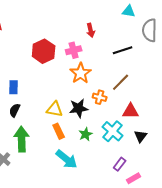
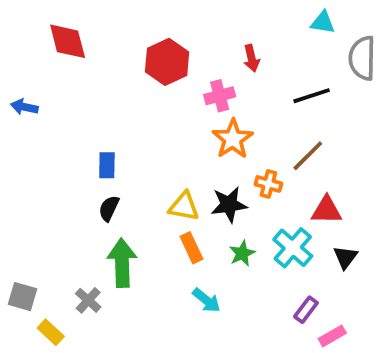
red hexagon: (44, 51) -> (167, 62), moved
cyan arrow: (67, 159) -> (206, 300), size x0.7

